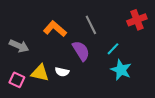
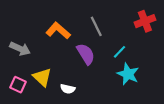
white semicircle: (62, 72) -> (68, 89), moved
yellow triangle: (40, 73) -> (42, 77), turned 30

